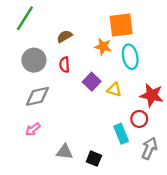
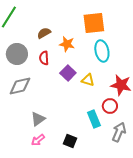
orange star: (103, 47) -> (67, 44), moved
pink arrow: (33, 129) -> (38, 140), moved
gray triangle: (65, 152) -> (38, 119), moved, turned -42

